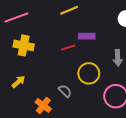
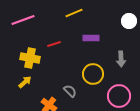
yellow cross: (24, 45) -> (30, 58), moved
red line: (68, 48) -> (54, 44), moved

